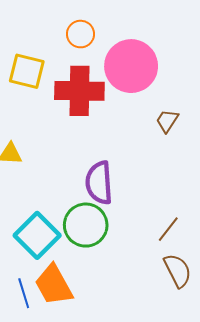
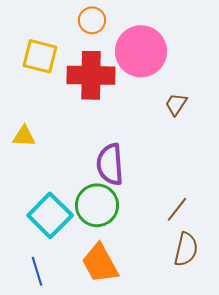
brown semicircle: (178, 270) -> (186, 249), turned 40
orange trapezoid: (54, 285) -> (100, 263), moved

